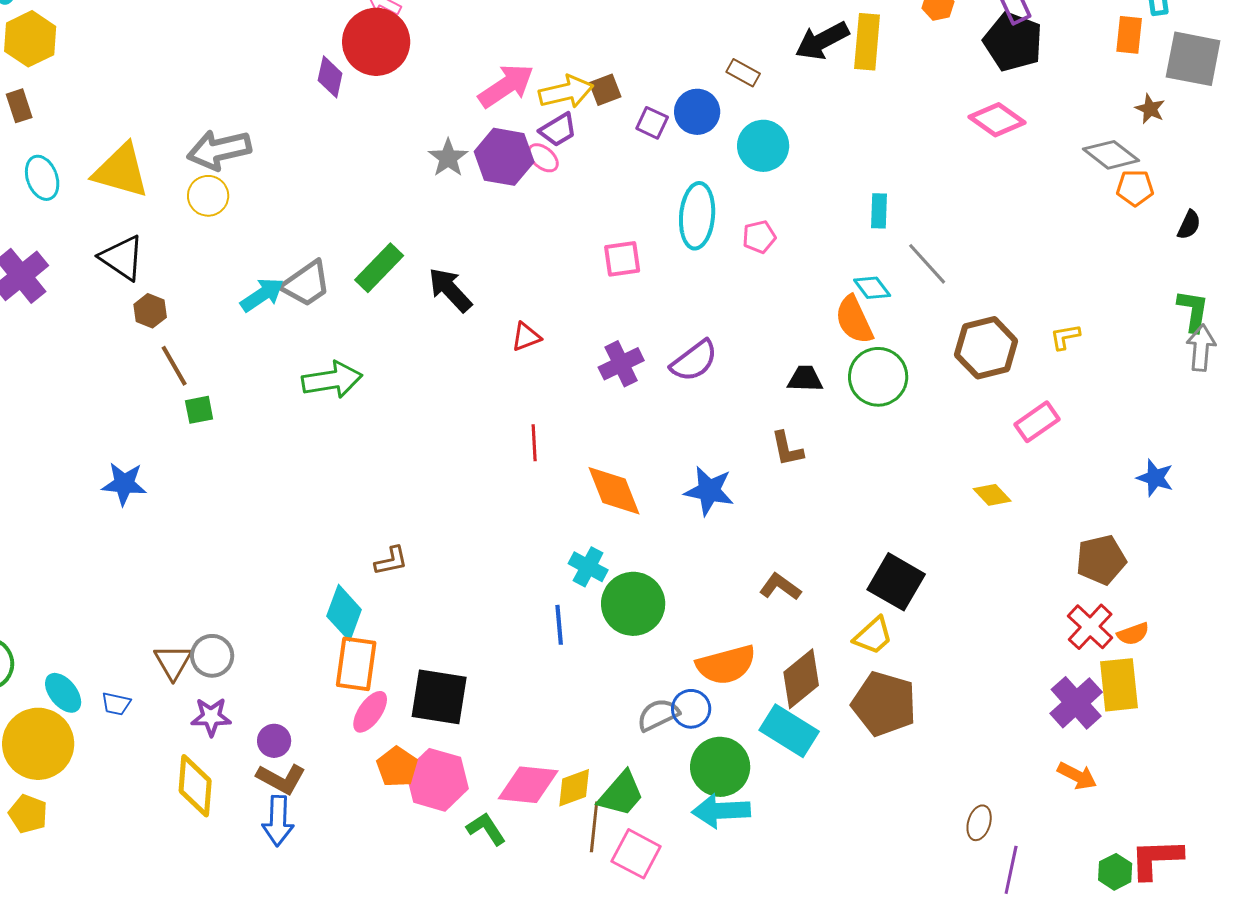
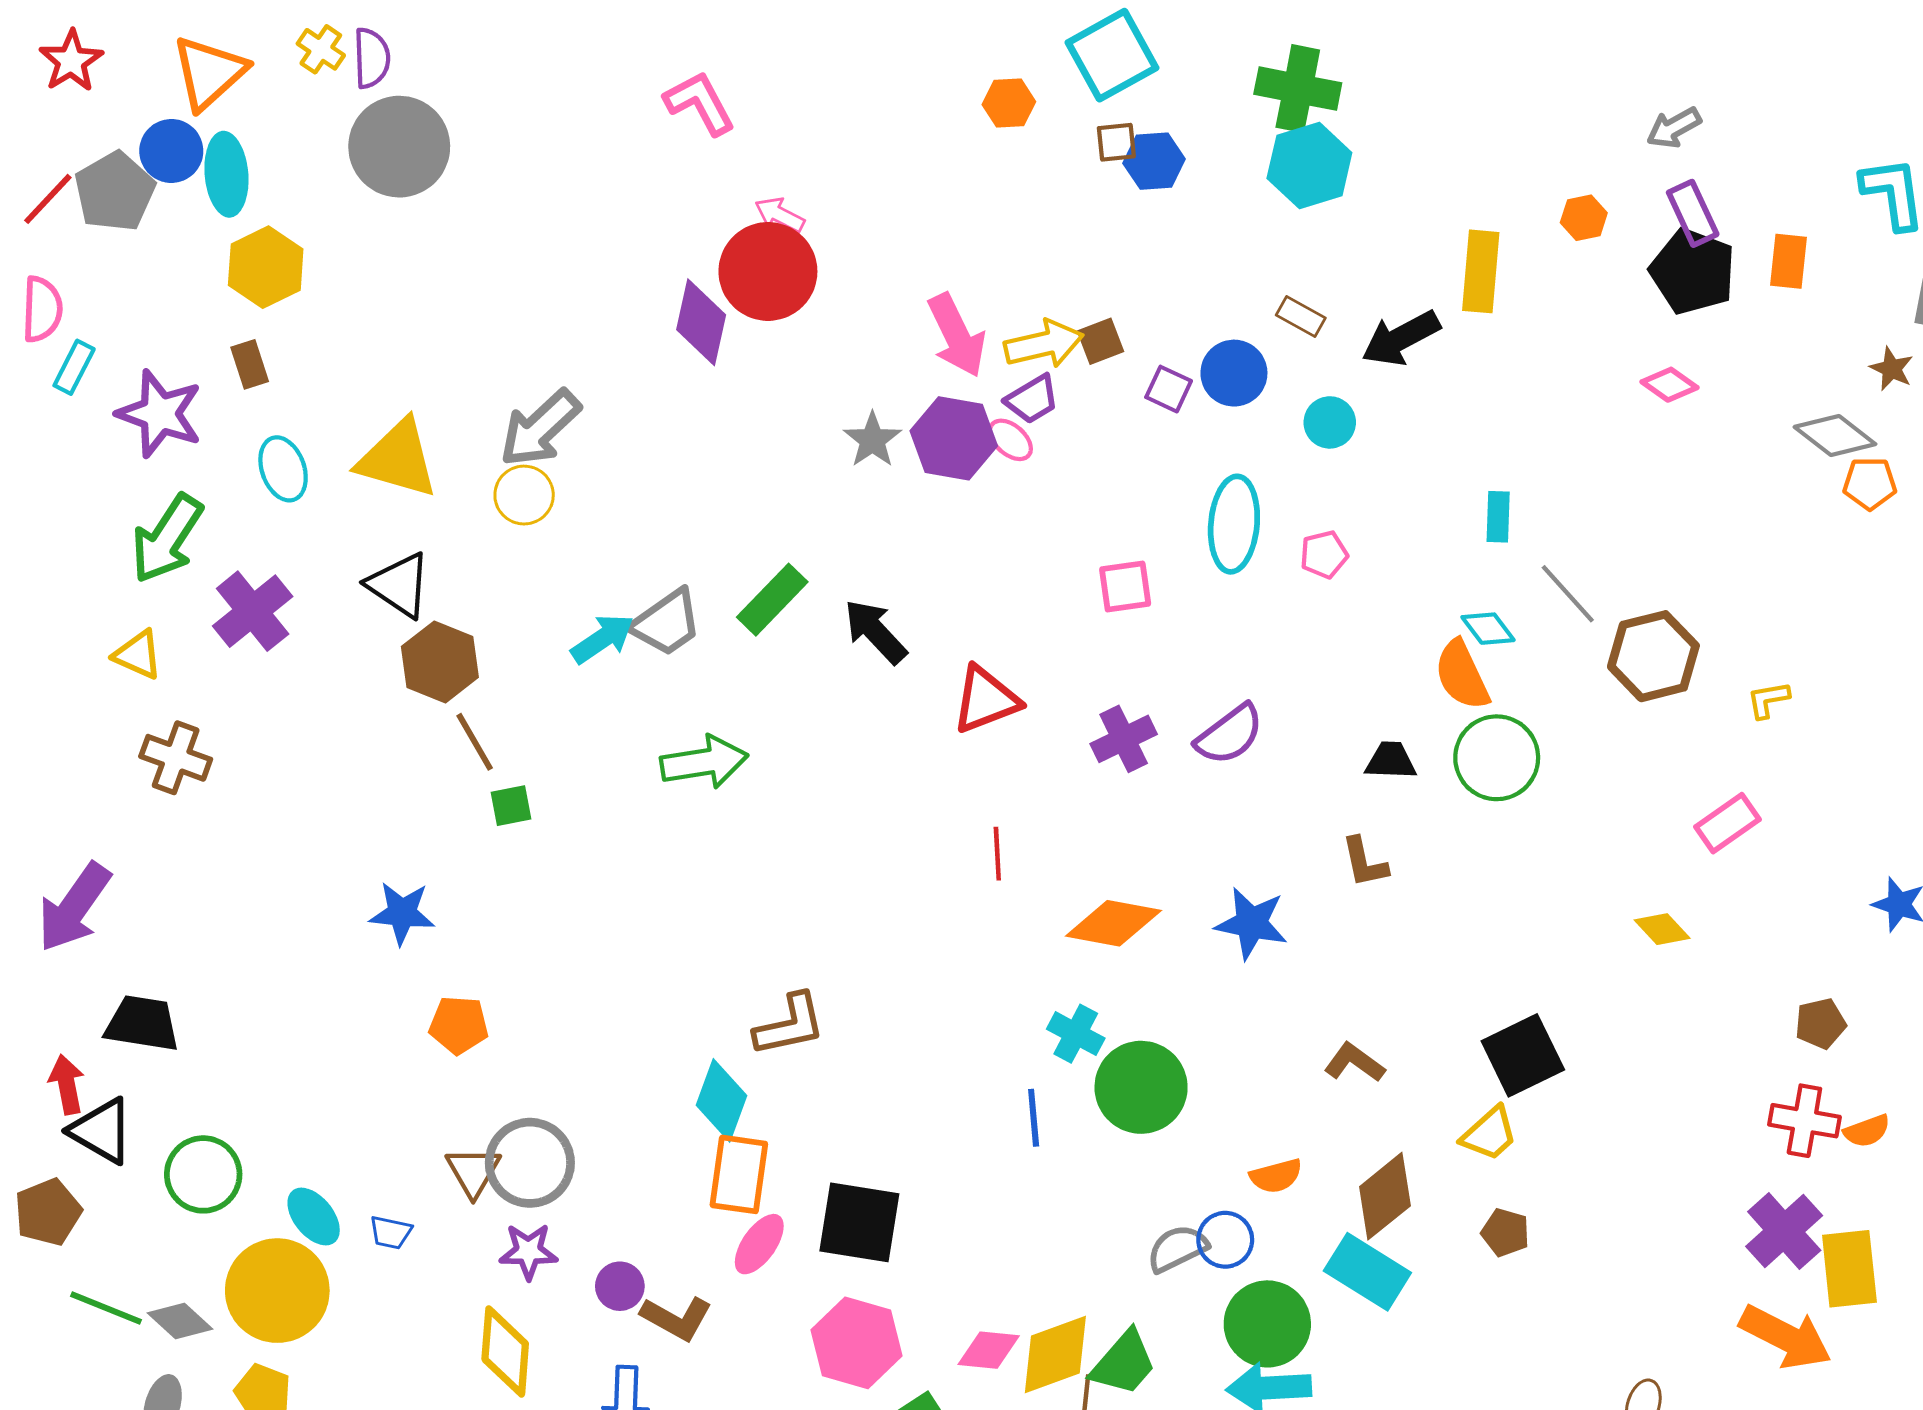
orange rectangle: (1129, 35) -> (1788, 261), moved
black arrow: (822, 41) -> (1401, 338), moved
purple diamond: (330, 77) -> (701, 322), size x1.4
pink arrow: (506, 86) -> (957, 335), turned 98
pink diamond: (997, 120) -> (1669, 385), size x0.7
cyan circle: (763, 146) -> (1330, 422), size x0.7
gray arrow: (219, 150) -> (540, 428), turned -30
brown hexagon: (150, 311) -> (440, 662), size x1.6
red triangle: (526, 337) -> (986, 700), size x1.6
brown hexagon: (986, 348) -> (1653, 656), moved
orange diamond: (614, 491) -> (1113, 923), turned -58
brown pentagon: (1101, 560) -> (1820, 1023), size x0.7
brown L-shape: (391, 561) -> (790, 1025), size x1.5
black square: (896, 582) -> (1523, 1055), turned 34
red cross: (1090, 627) -> (1804, 1121), turned -33
gray circle: (212, 656) -> (530, 1163), size x1.4
orange semicircle: (726, 665) -> (1276, 1176), size x0.6
yellow rectangle: (1119, 685) -> (1849, 1269), moved
brown pentagon: (884, 704) -> (1505, 1232), size x0.5
orange pentagon: (397, 767) -> (459, 1025), moved, turned -30
orange arrow: (1077, 776) -> (1786, 1337), size x1.6
brown L-shape: (281, 779) -> (676, 1318), moved
pink diamond: (528, 785) -> (989, 1350), size x0.7
yellow diamond: (574, 788) -> (1055, 1354), size x1.4

